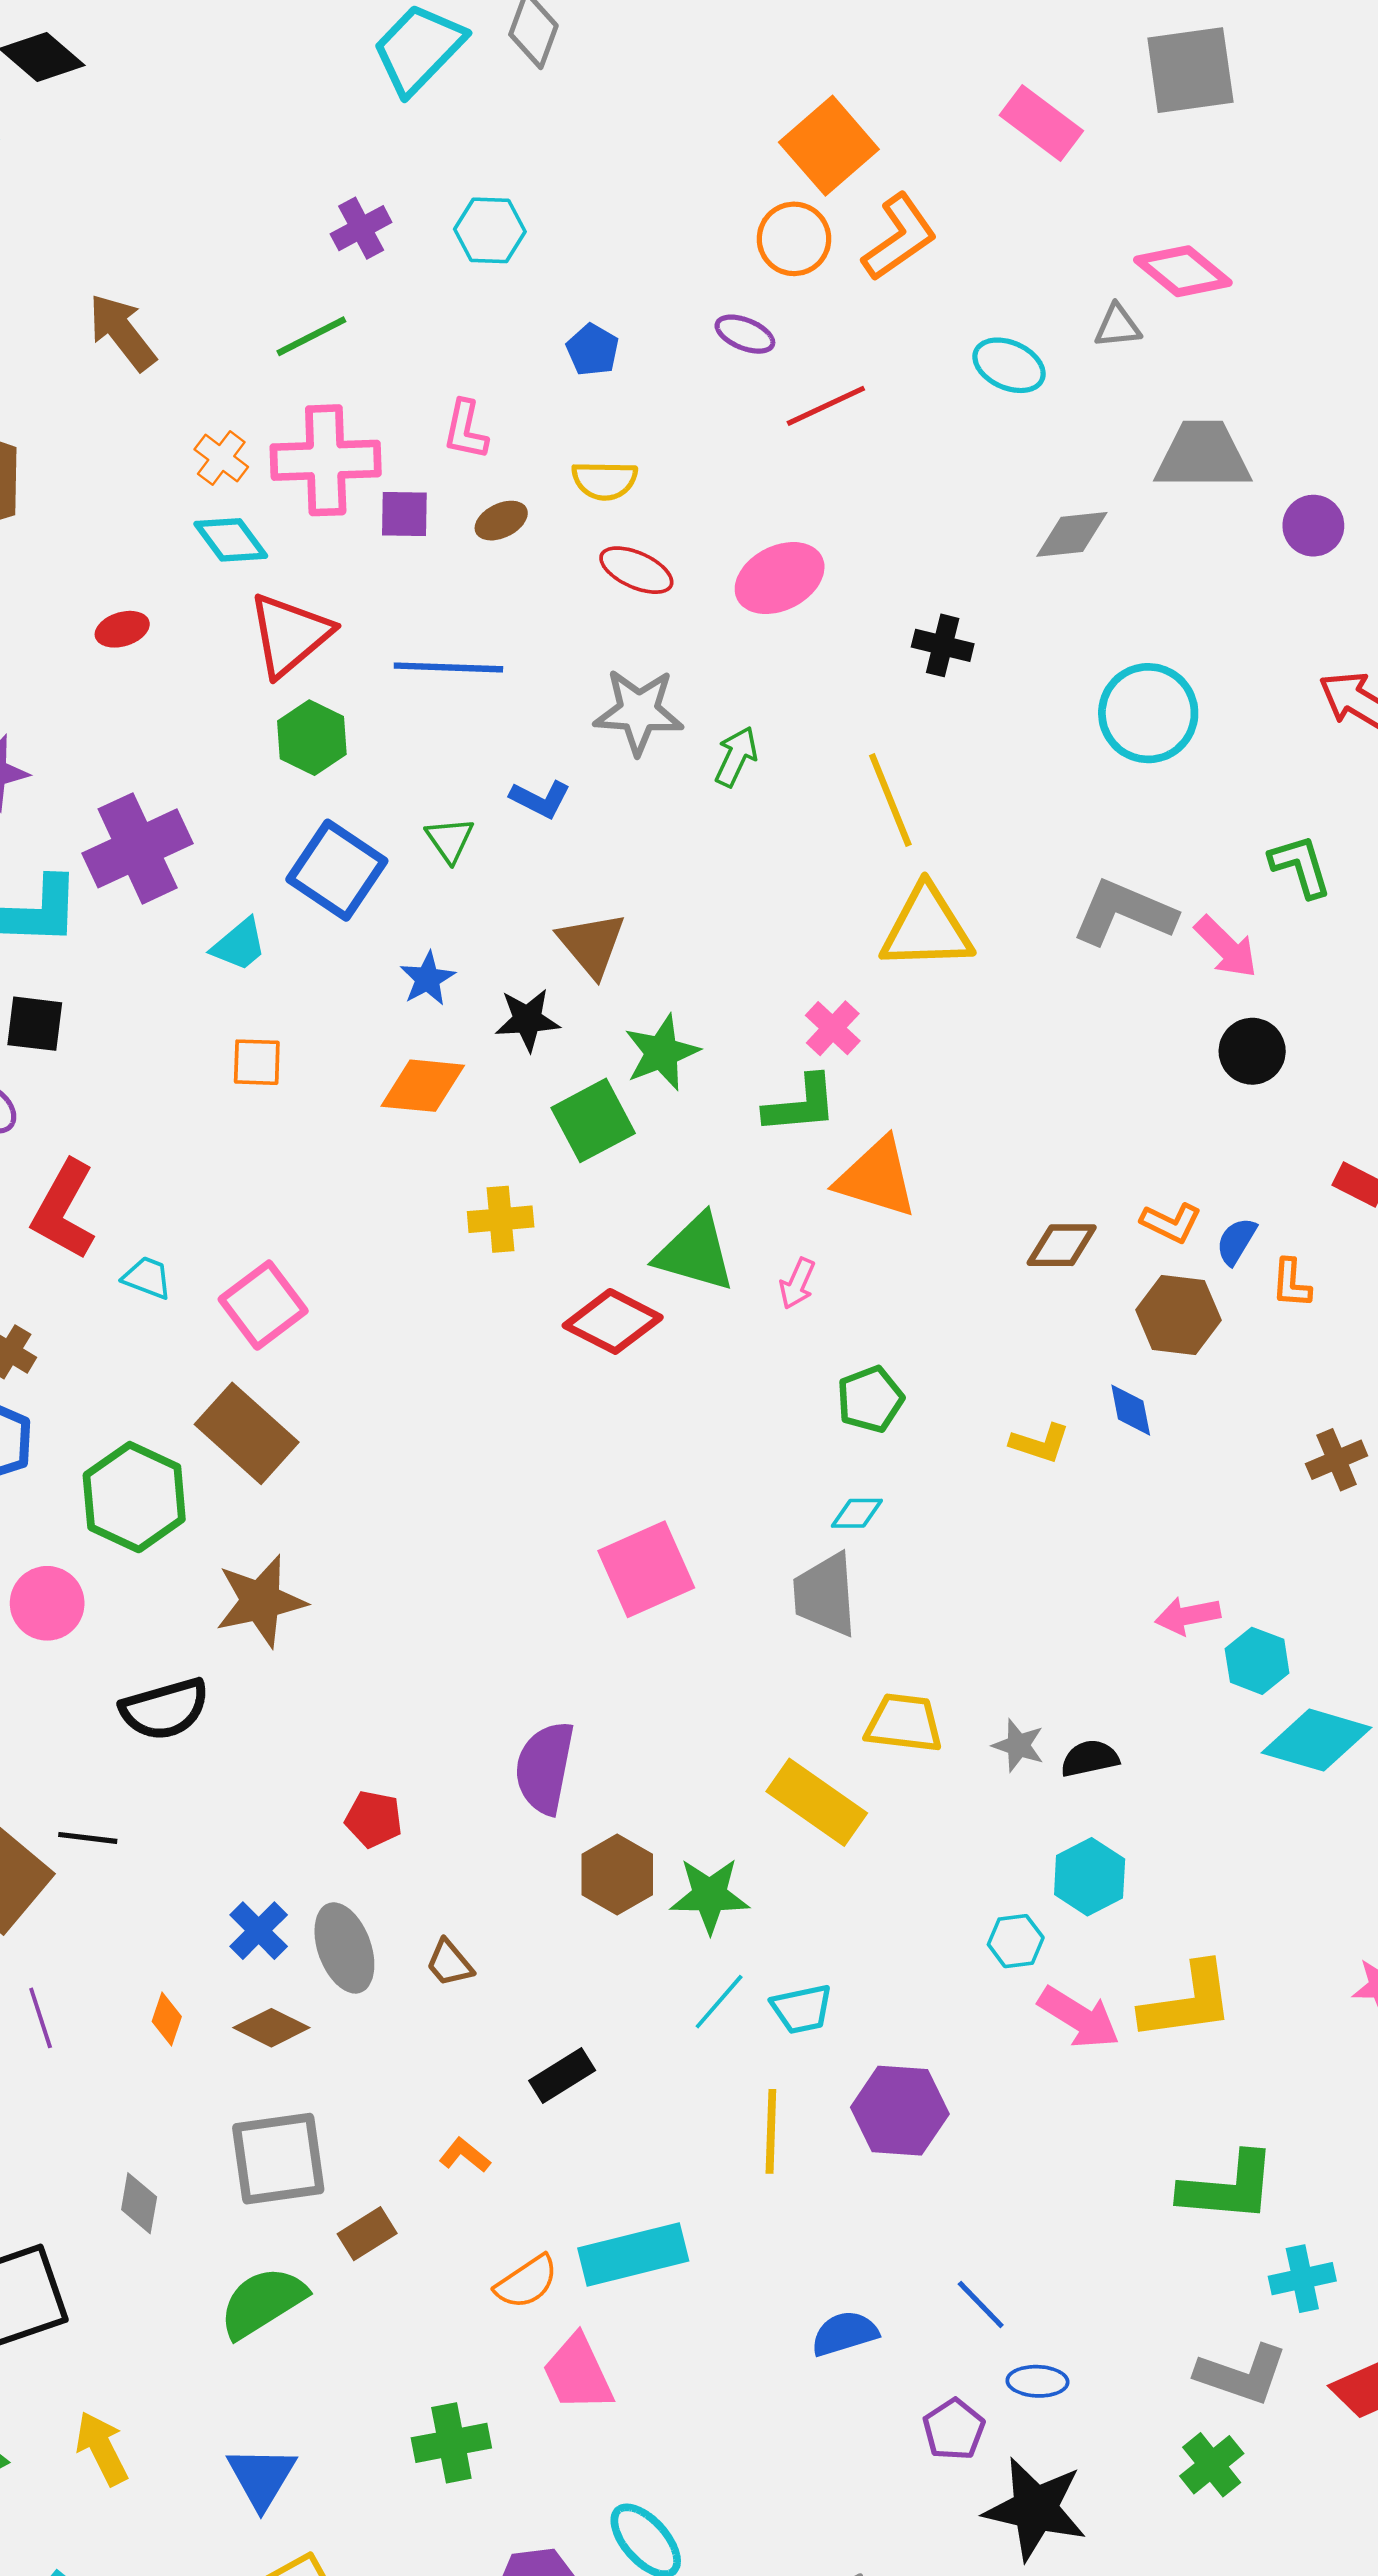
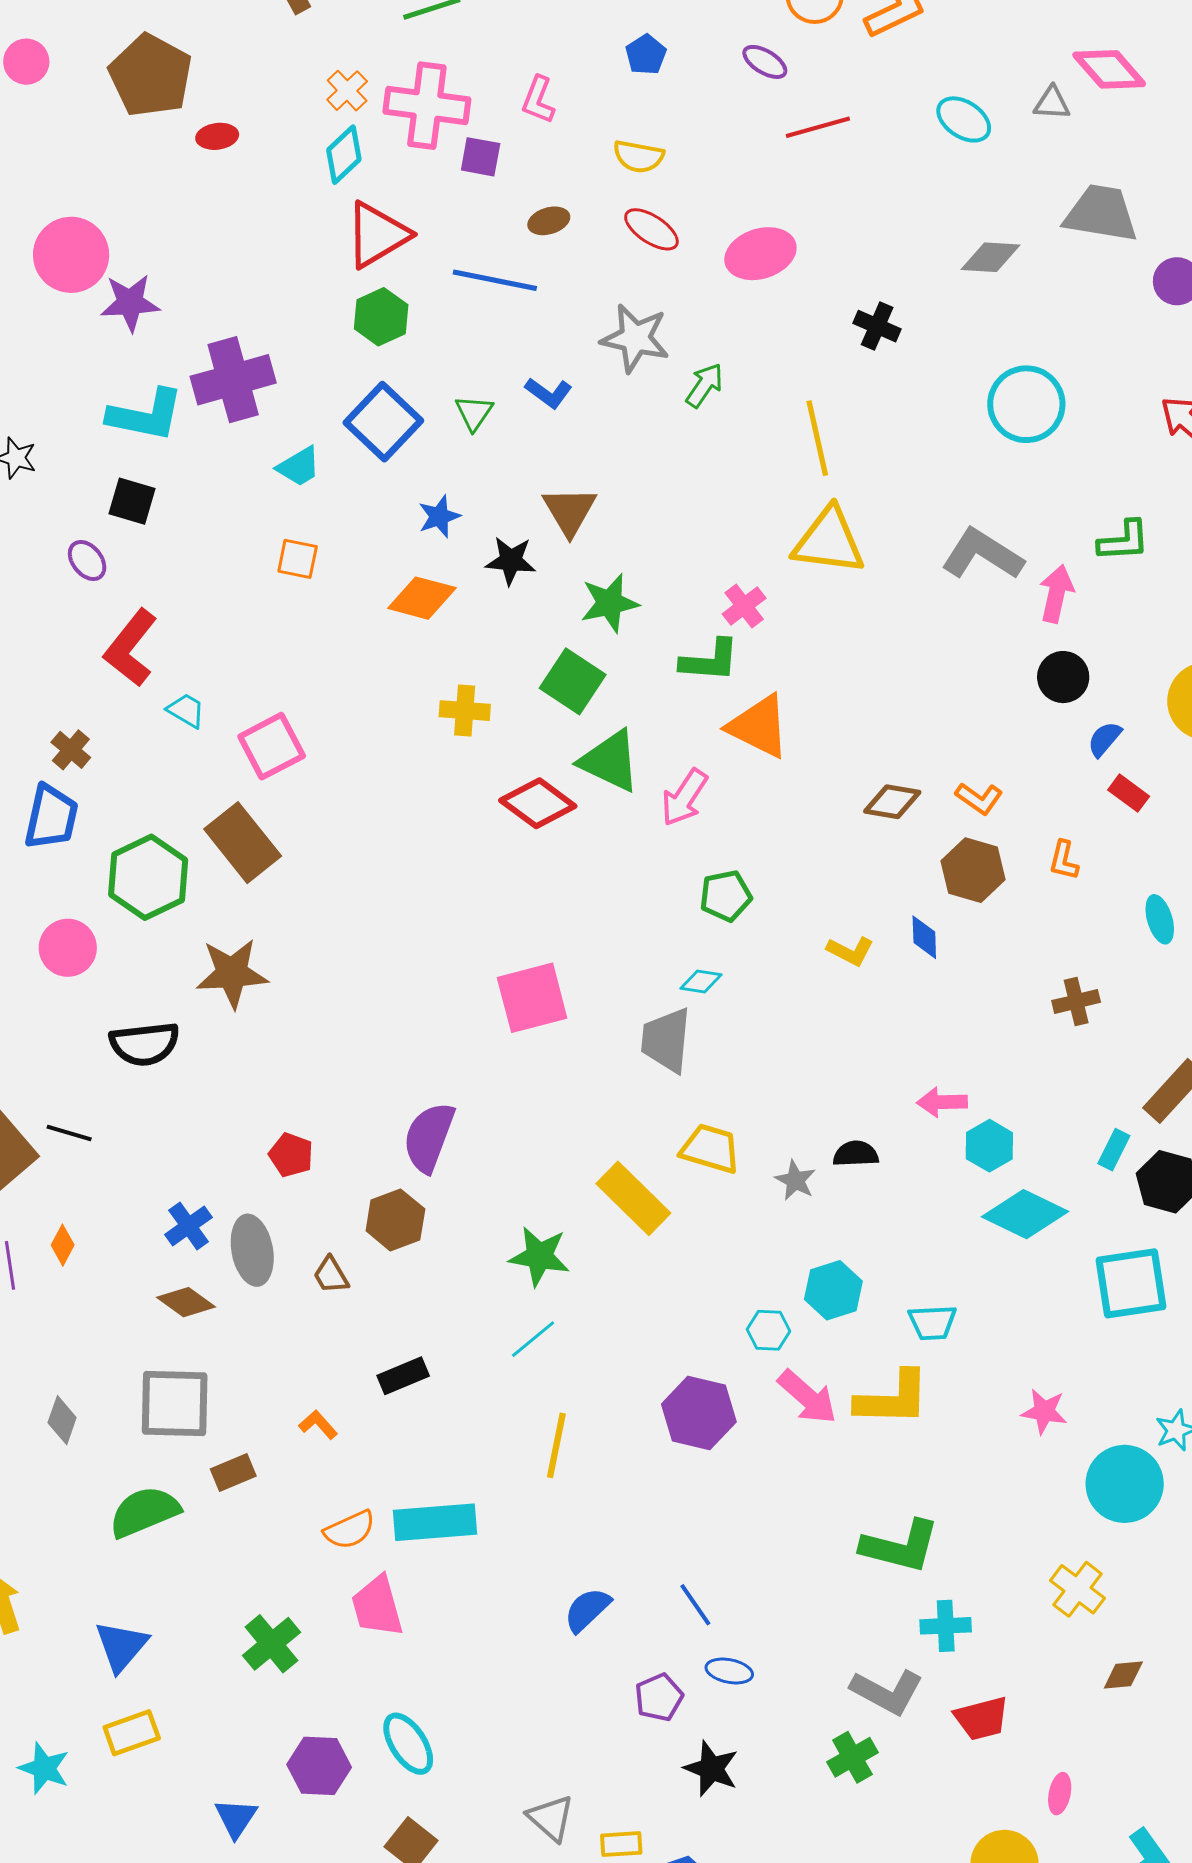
brown ellipse: (501, 521) -> (549, 221), moved
cyan diamond: (231, 540) -> (344, 155), turned 74
red ellipse: (122, 629) -> (217, 136), moved
green L-shape: (1300, 866) -> (1124, 541), turned 94
pink arrow: (1226, 947) -> (1056, 594), turned -132
green square: (593, 1120) -> (573, 681), moved, turned -38
blue semicircle: (1236, 1241) -> (1105, 739), moved
pink arrow: (797, 1283) -> (684, 798), size x1.5
black semicircle: (1090, 1758) -> (856, 1154), moved
brown hexagon: (617, 1874) -> (395, 1220), moved
cyan trapezoid: (802, 2009) -> (932, 1322), moved
orange diamond: (167, 2019) -> (63, 1245), moved
purple hexagon: (900, 2111) -> (699, 1413), moved
blue semicircle: (845, 2333) -> (587, 1610), turned -36
green cross: (451, 2443) -> (271, 1644), turned -38
black star: (1035, 2509) -> (711, 1769), size x0.7

